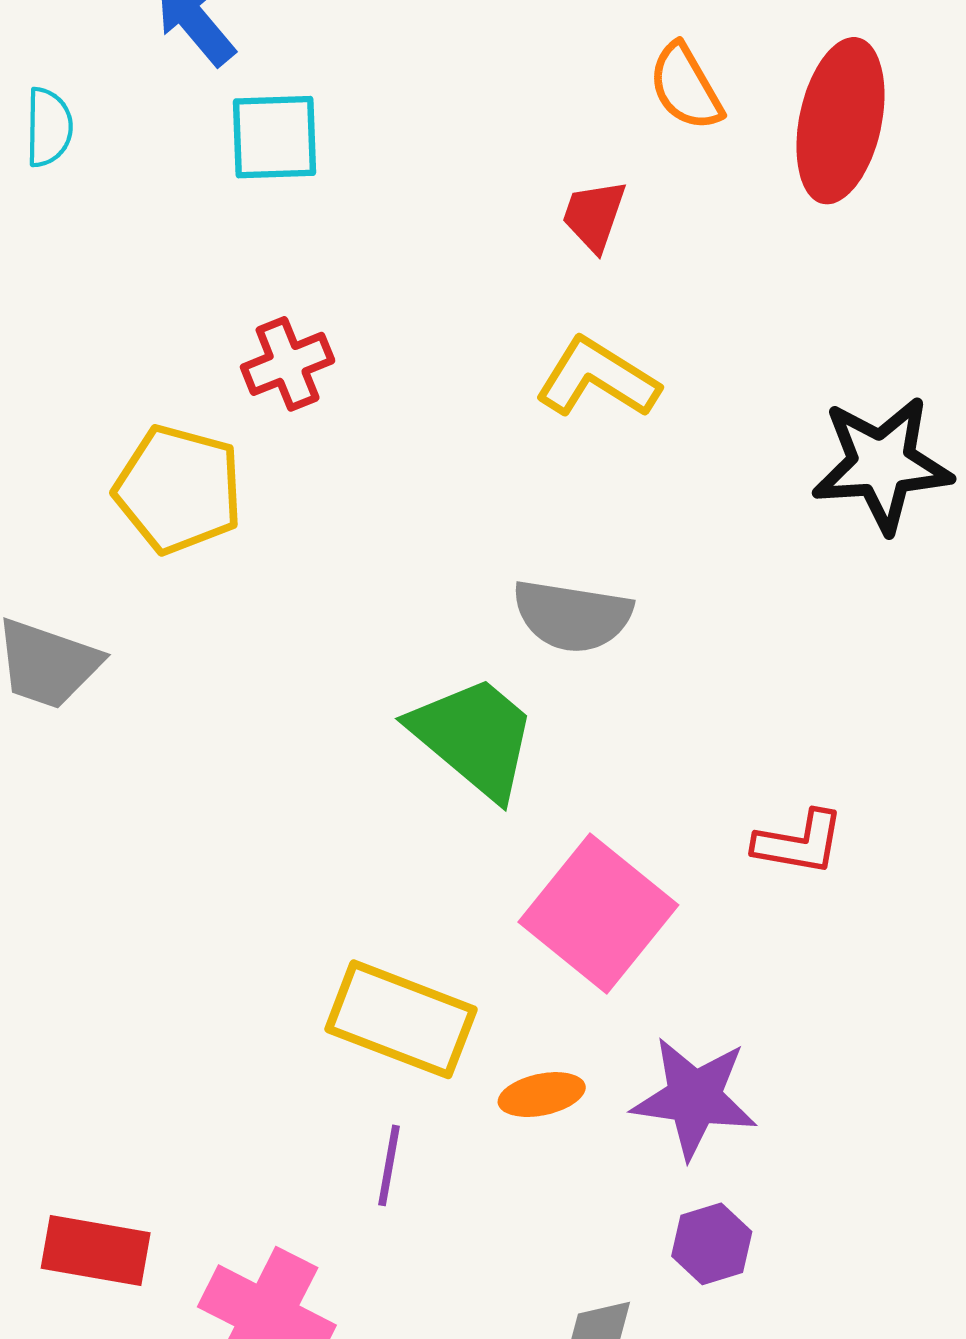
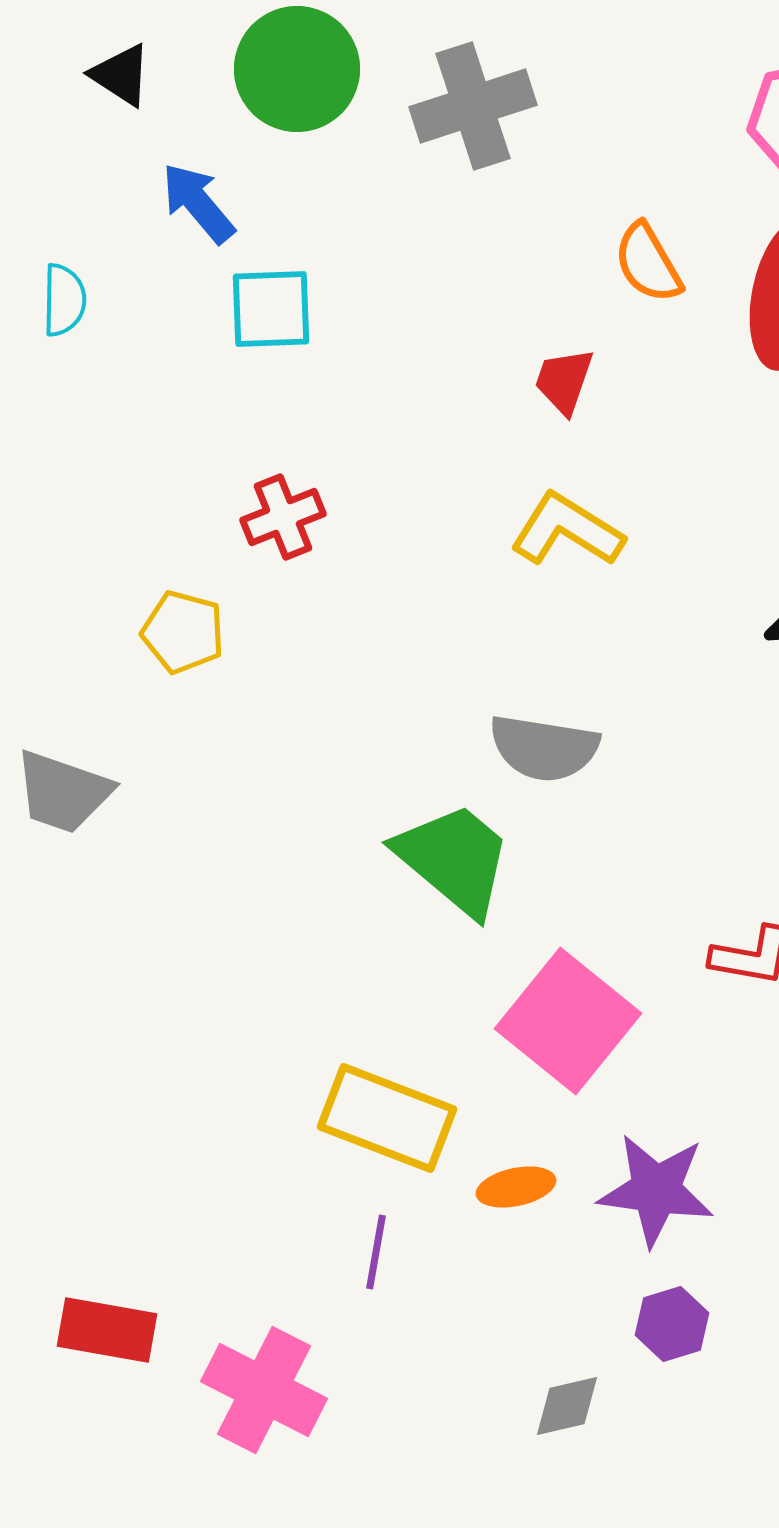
yellow pentagon: (179, 489) -> (183, 632), size x0.7

